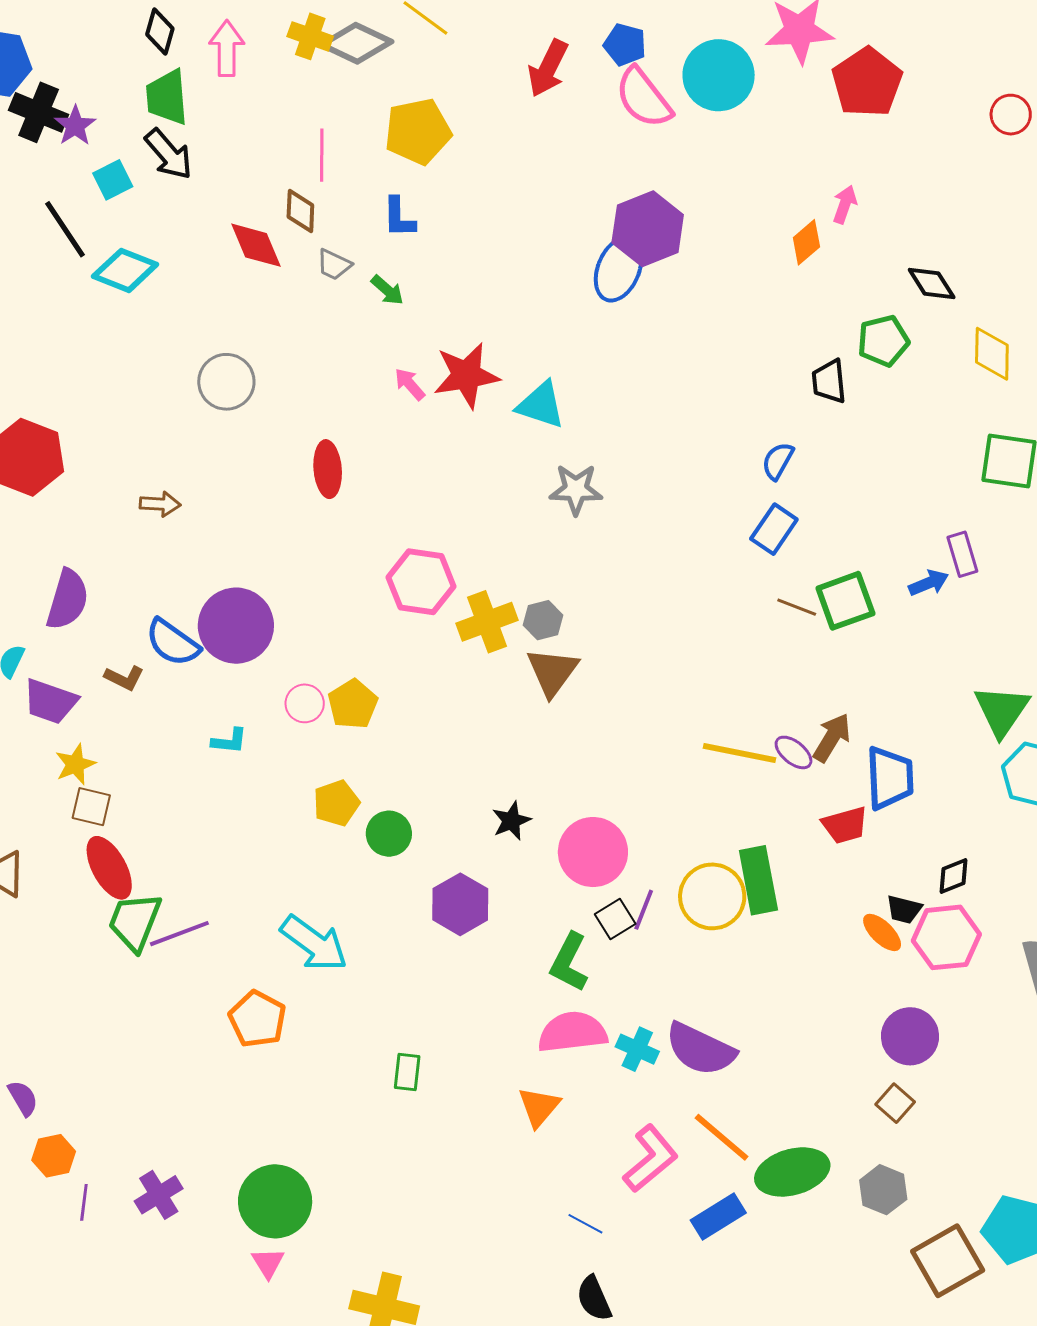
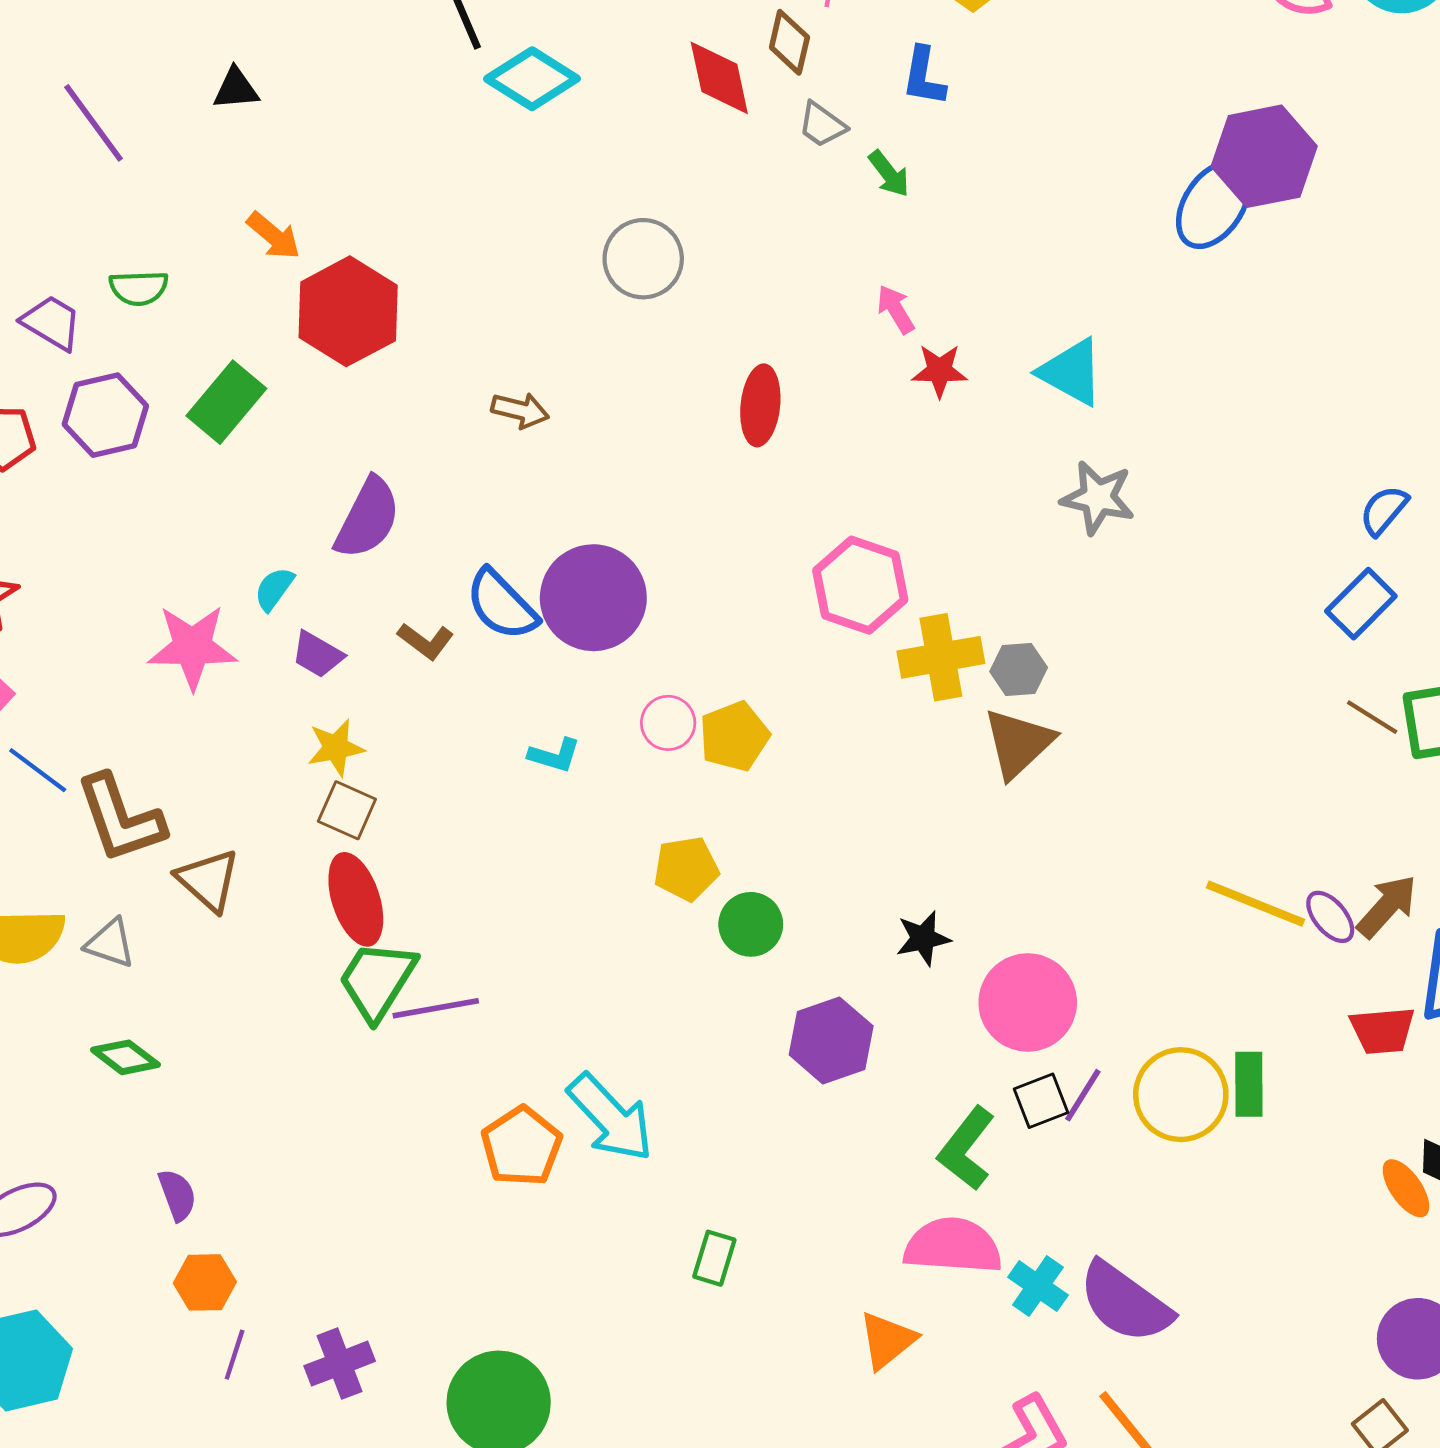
red star: (466, 375) -> (940, 371), moved, size x0.6
purple trapezoid: (50, 701) -> (317, 654), size x0.7
green rectangle: (758, 880) -> (1249, 1084), size x0.7
cyan arrow: (314, 943) -> (611, 1118), moved

